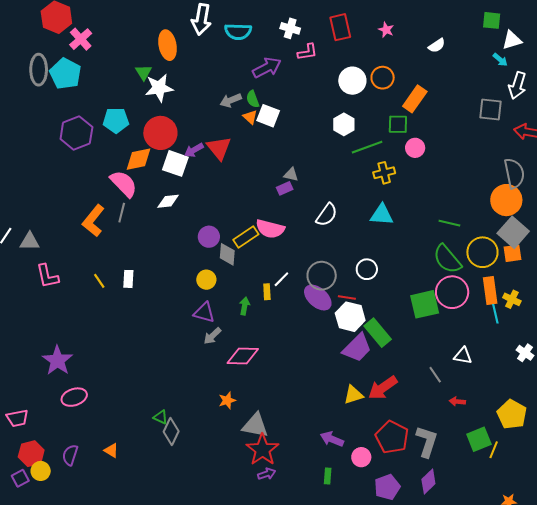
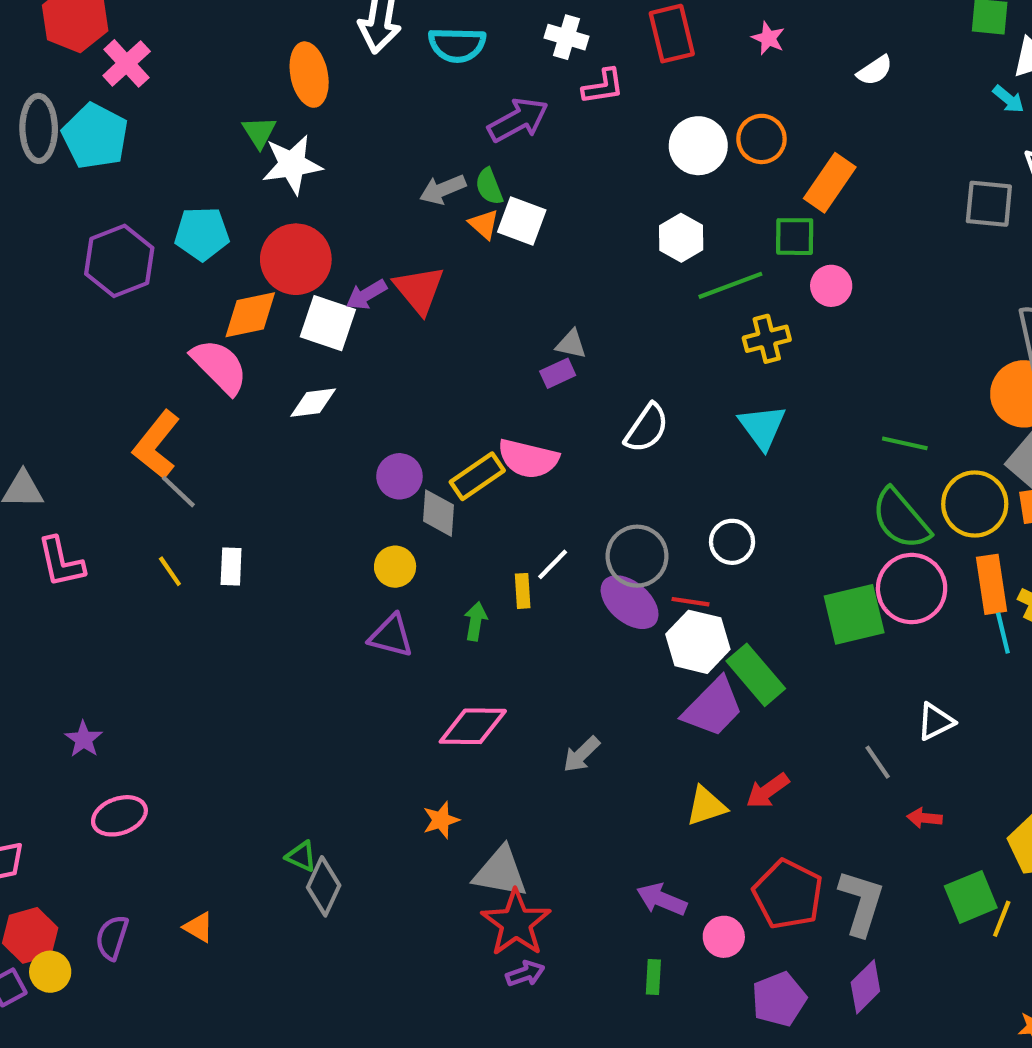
gray line: (122, 213) -> (178, 492), moved, turned -60
cyan triangle: (382, 215) -> (762, 427), turned 50
gray arrow: (212, 336) -> (581, 754), moved
white triangle: (463, 356) -> (935, 722), turned -36
purple star: (57, 360) -> (84, 739), size x0.6
red arrow: (383, 388) -> (768, 791), size x0.7

